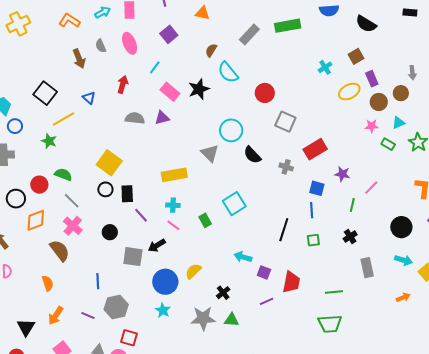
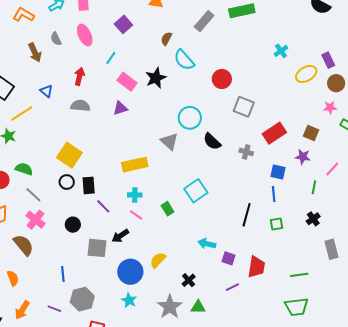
brown square: (356, 56) -> (311, 133), moved, turned -35
gray semicircle: (135, 118) -> (80, 106), moved
gray star: (203, 318) -> (170, 307), turned -30

